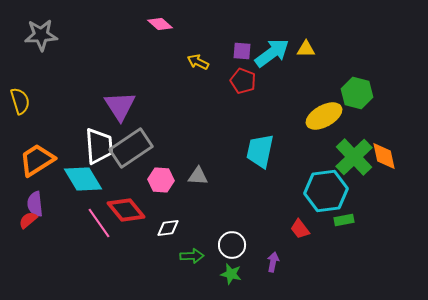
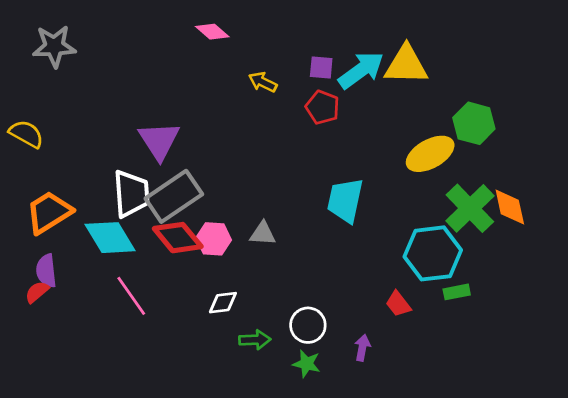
yellow triangle: (306, 49) -> (406, 65), size x1.8
yellow semicircle: (20, 101) -> (26, 134), turned -44
red diamond: (126, 210) -> (178, 238), moved

